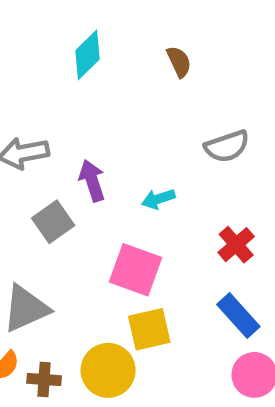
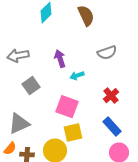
brown semicircle: (179, 62) -> (86, 16), size x1.5
purple arrow: (92, 181) -> (60, 59), moved

